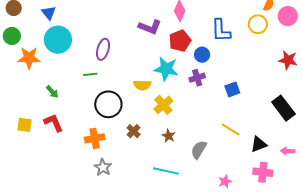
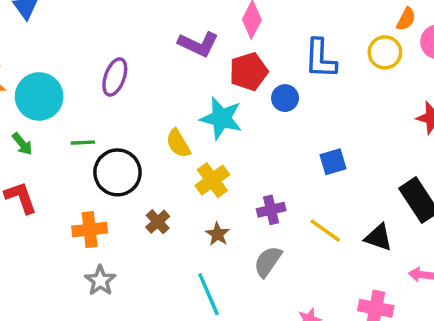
cyan circle: (58, 40) -> (39, 96), moved
green line: (90, 74) -> (83, 143), moved
purple cross: (197, 78) -> (271, 210), moved
yellow semicircle: (142, 85) -> (178, 143), turned 54
black triangle: (259, 144) -> (378, 237), moved, turned 36
cyan line: (166, 171) -> (209, 294), turned 50

